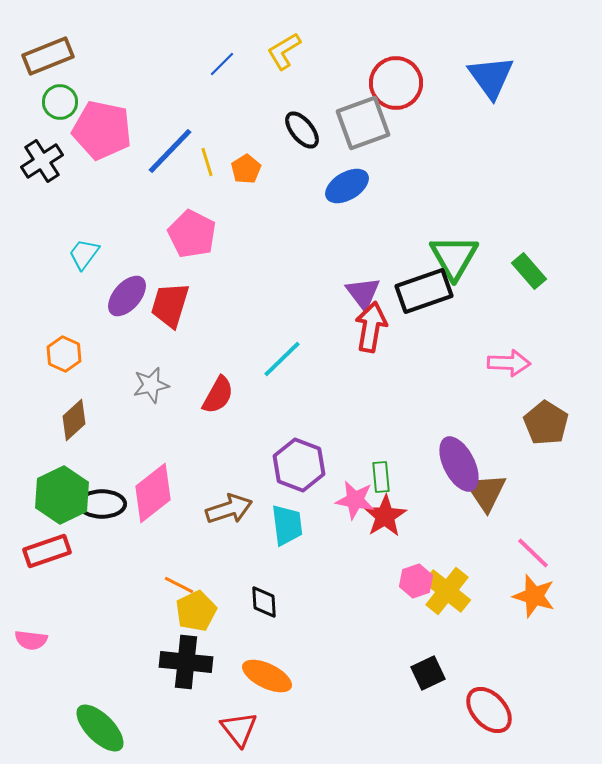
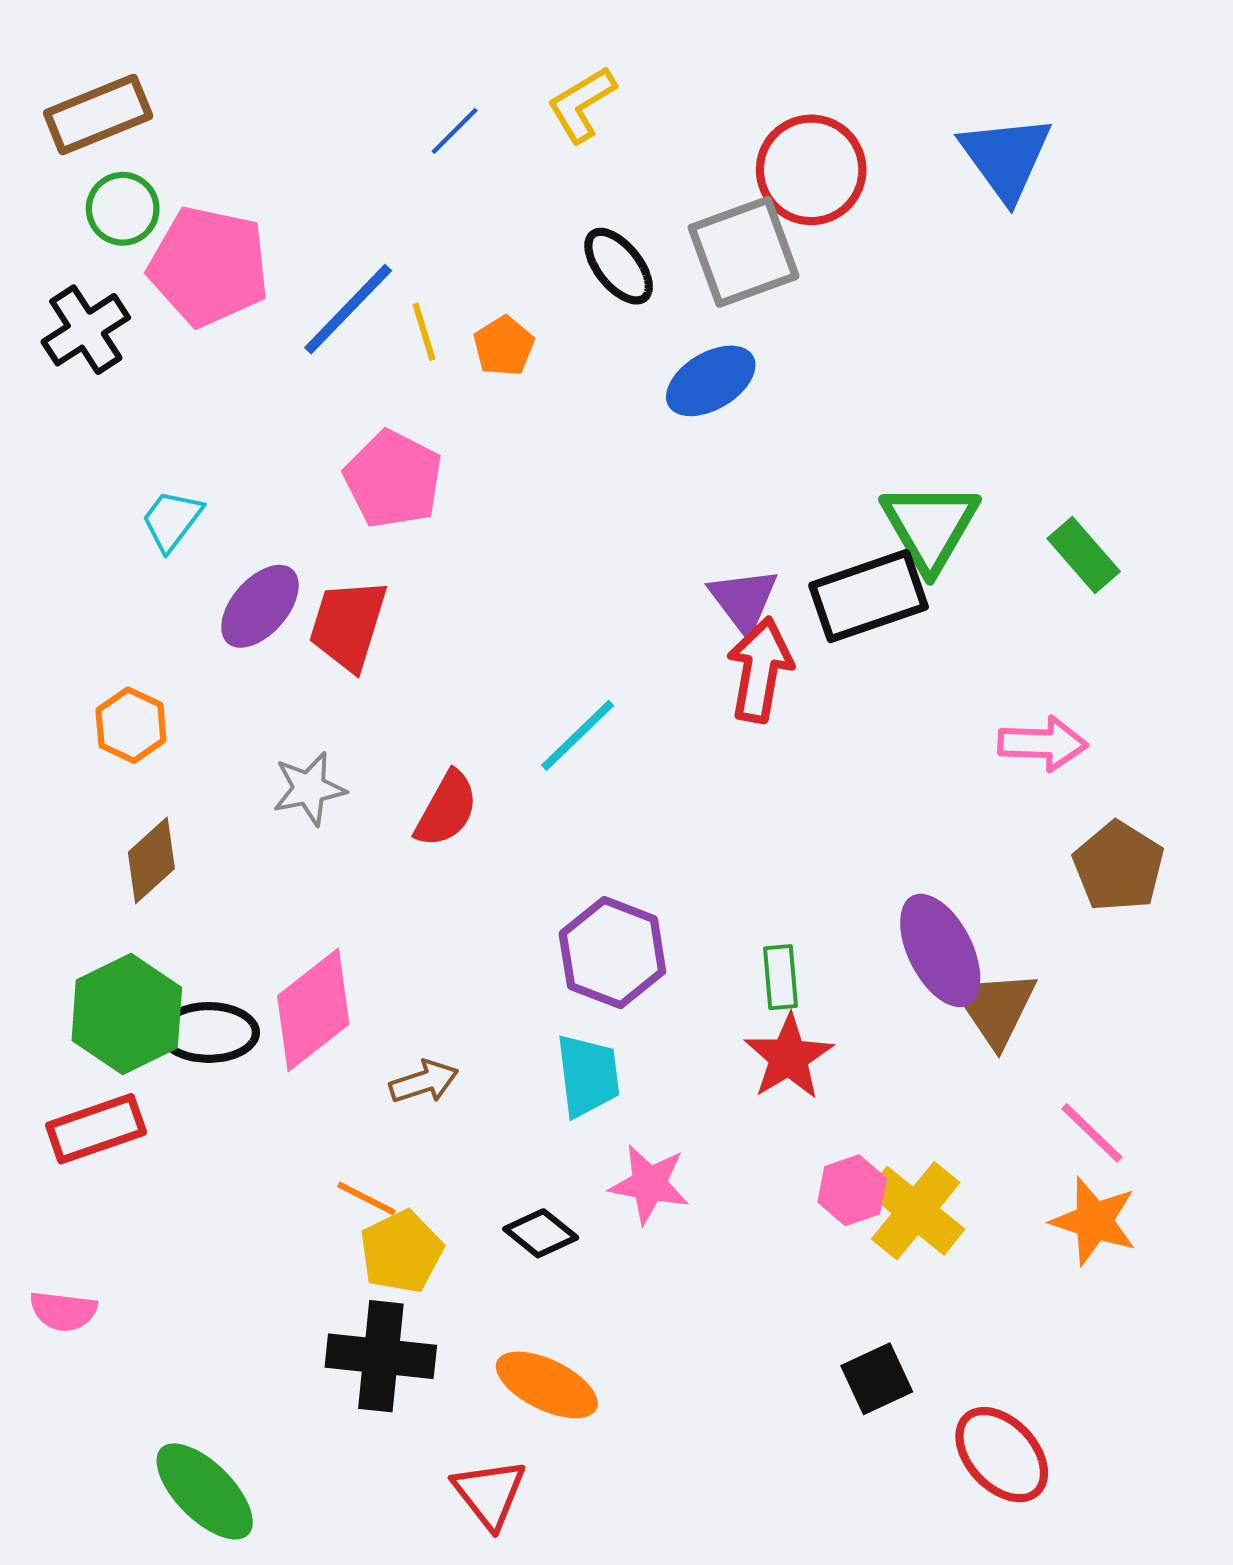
pink star: (355, 500) -> (649, 1184), moved
brown arrow: (229, 509) -> (424, 1082), moved, size x0.7
black diamond: (264, 602) -> (541, 1233), turned -48

